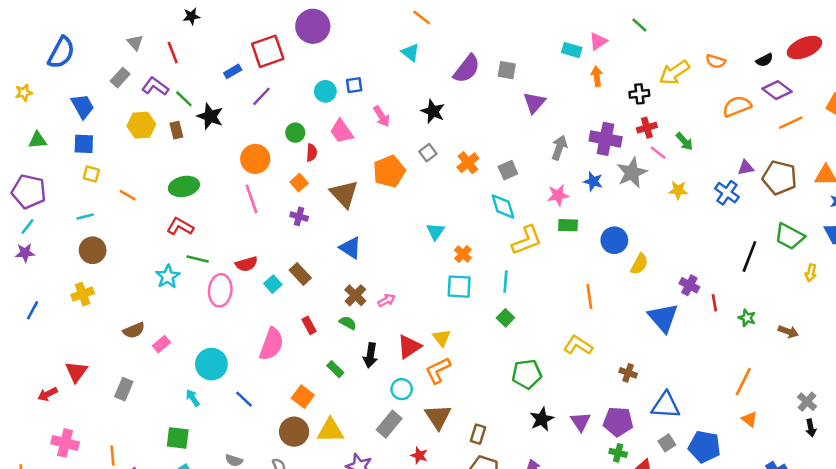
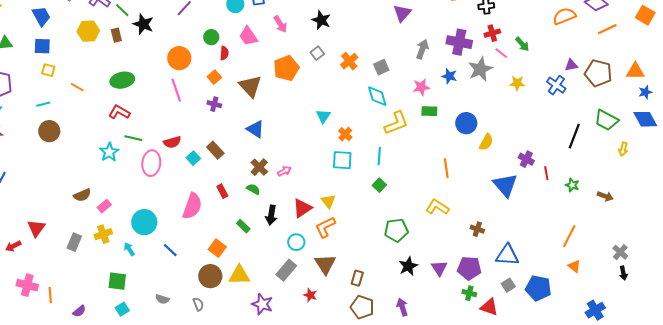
yellow cross: (83, 294) -> (103, 234), moved
orange line: (113, 455) -> (50, 295), moved

